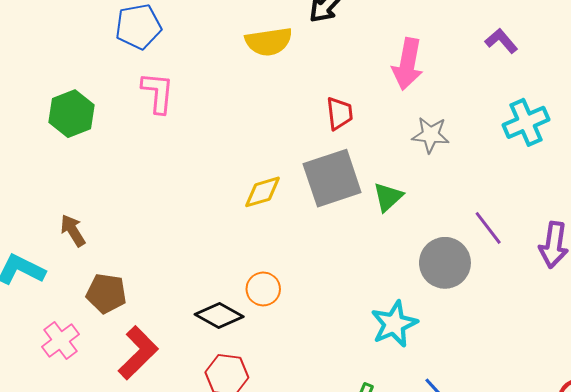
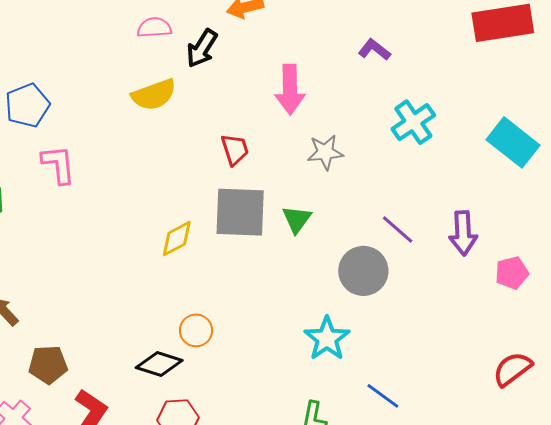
gray square: (332, 178) -> (240, 212), turned 32

